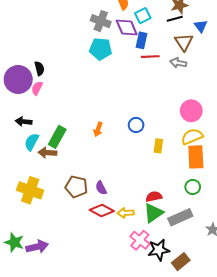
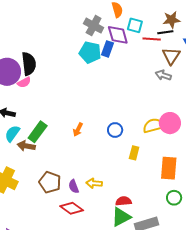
cyan square: (143, 16) -> (135, 25), turned 35
blue rectangle: (141, 40) -> (108, 49), moved
red line: (150, 57) -> (152, 39), moved
black semicircle: (39, 68) -> (29, 64), size x1.6
pink semicircle: (37, 88) -> (24, 82), turned -152
yellow semicircle: (192, 137) -> (154, 126), moved
green circle: (193, 187) -> (174, 198), moved
yellow arrow: (126, 213) -> (94, 183), moved

